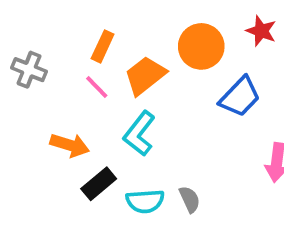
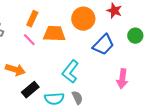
orange trapezoid: (145, 75) -> (54, 34), turned 40
cyan L-shape: (139, 134) -> (70, 72), moved

